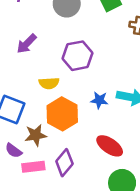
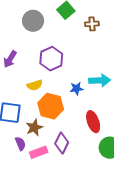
red ellipse: (110, 146) -> (93, 122), turned 50
purple semicircle: (14, 151) -> (20, 144), turned -136

